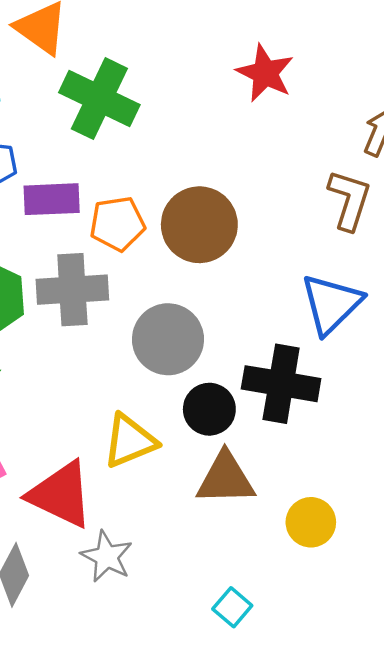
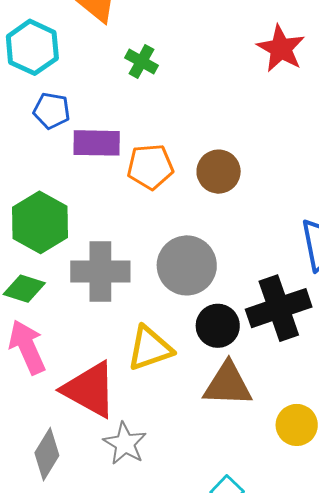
green cross: (99, 99) -> (141, 62), size x0.5
brown circle: (199, 225) -> (219, 172), size x0.7
gray cross: (72, 290) -> (100, 272), moved
black cross: (281, 384) -> (279, 308), turned -32

